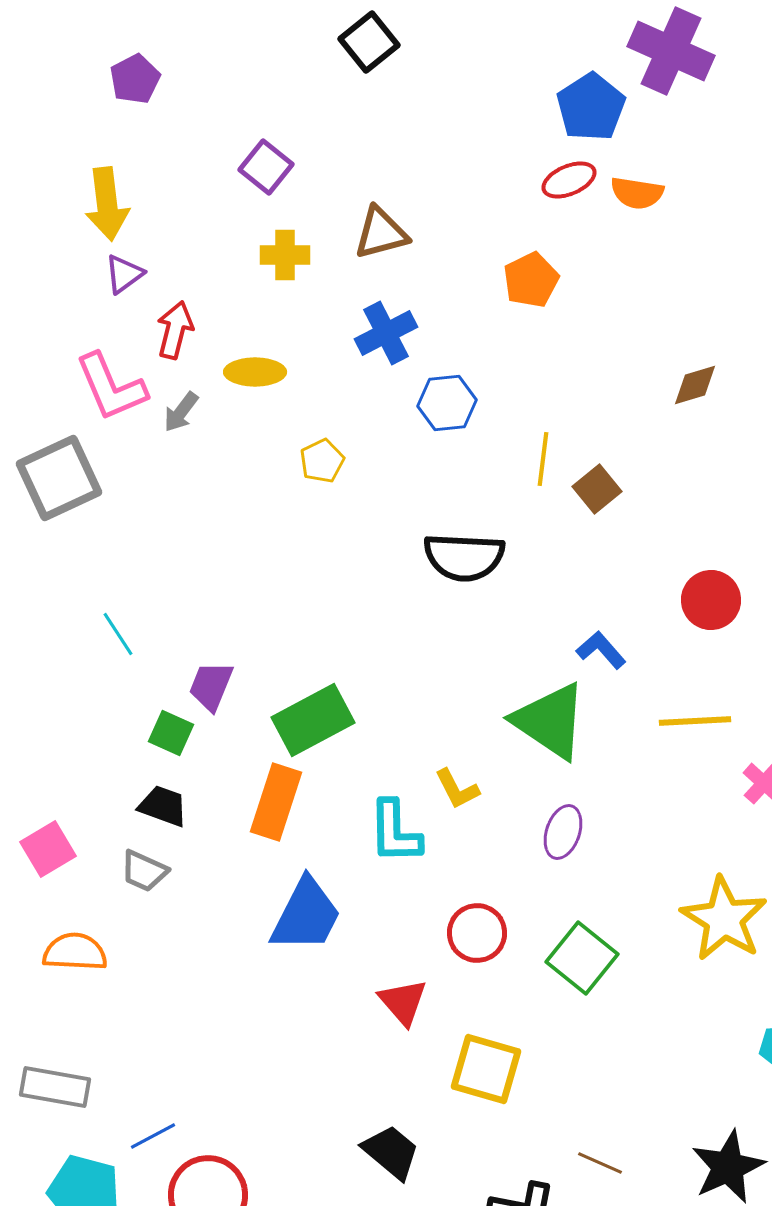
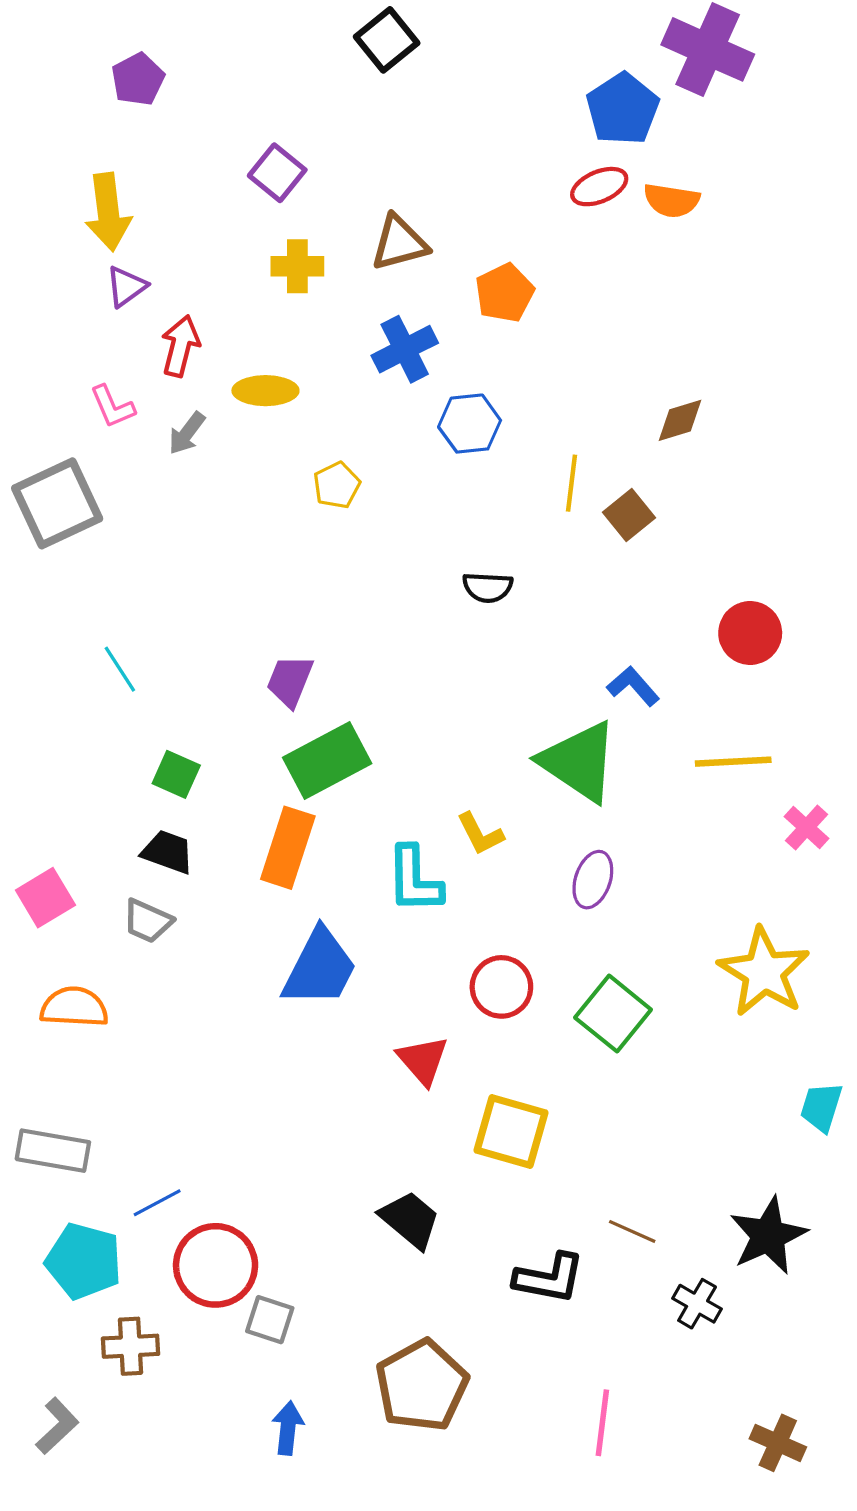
orange pentagon: (531, 280) -> (505, 293), moved
brown diamond: (695, 385) -> (680, 420), moved
pink L-shape: (111, 387) -> (112, 407), size x0.6
black semicircle: (464, 557) -> (488, 587), size x0.6
purple trapezoid: (211, 686) -> (290, 681), moved

